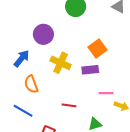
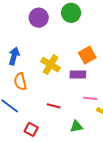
purple circle: (43, 34) -> (39, 18), moved
blue arrow: (22, 58) -> (14, 56), turned -30

